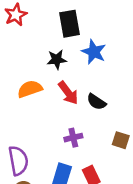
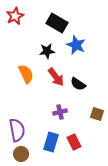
black rectangle: (69, 24) -> (57, 23), turned -50
orange semicircle: (30, 89) -> (26, 74), turned 84

